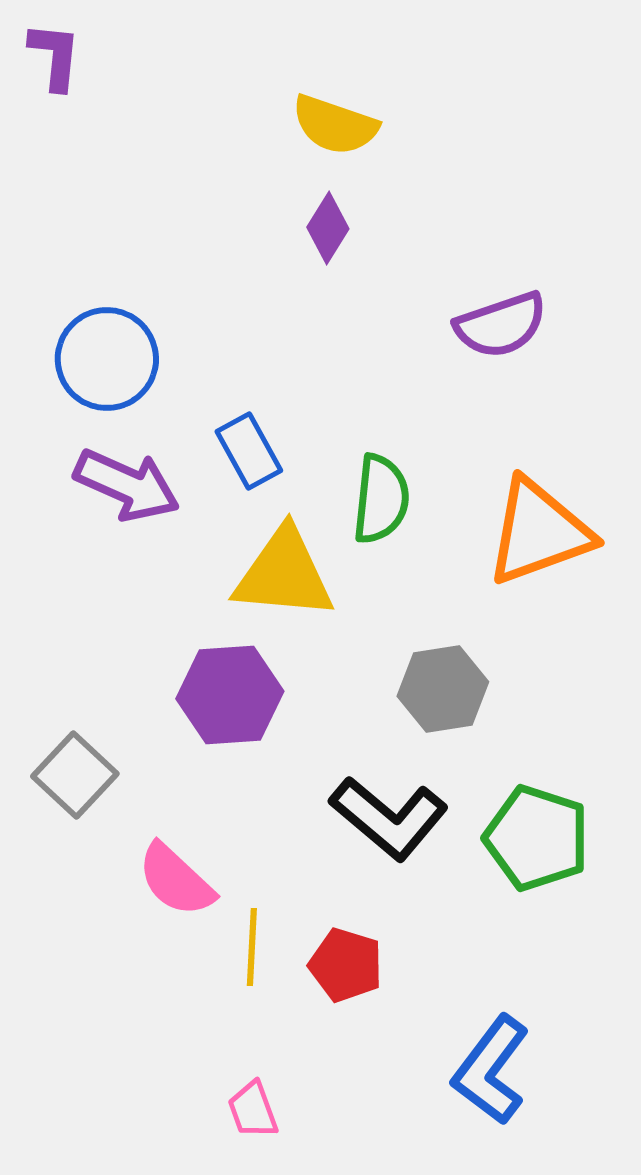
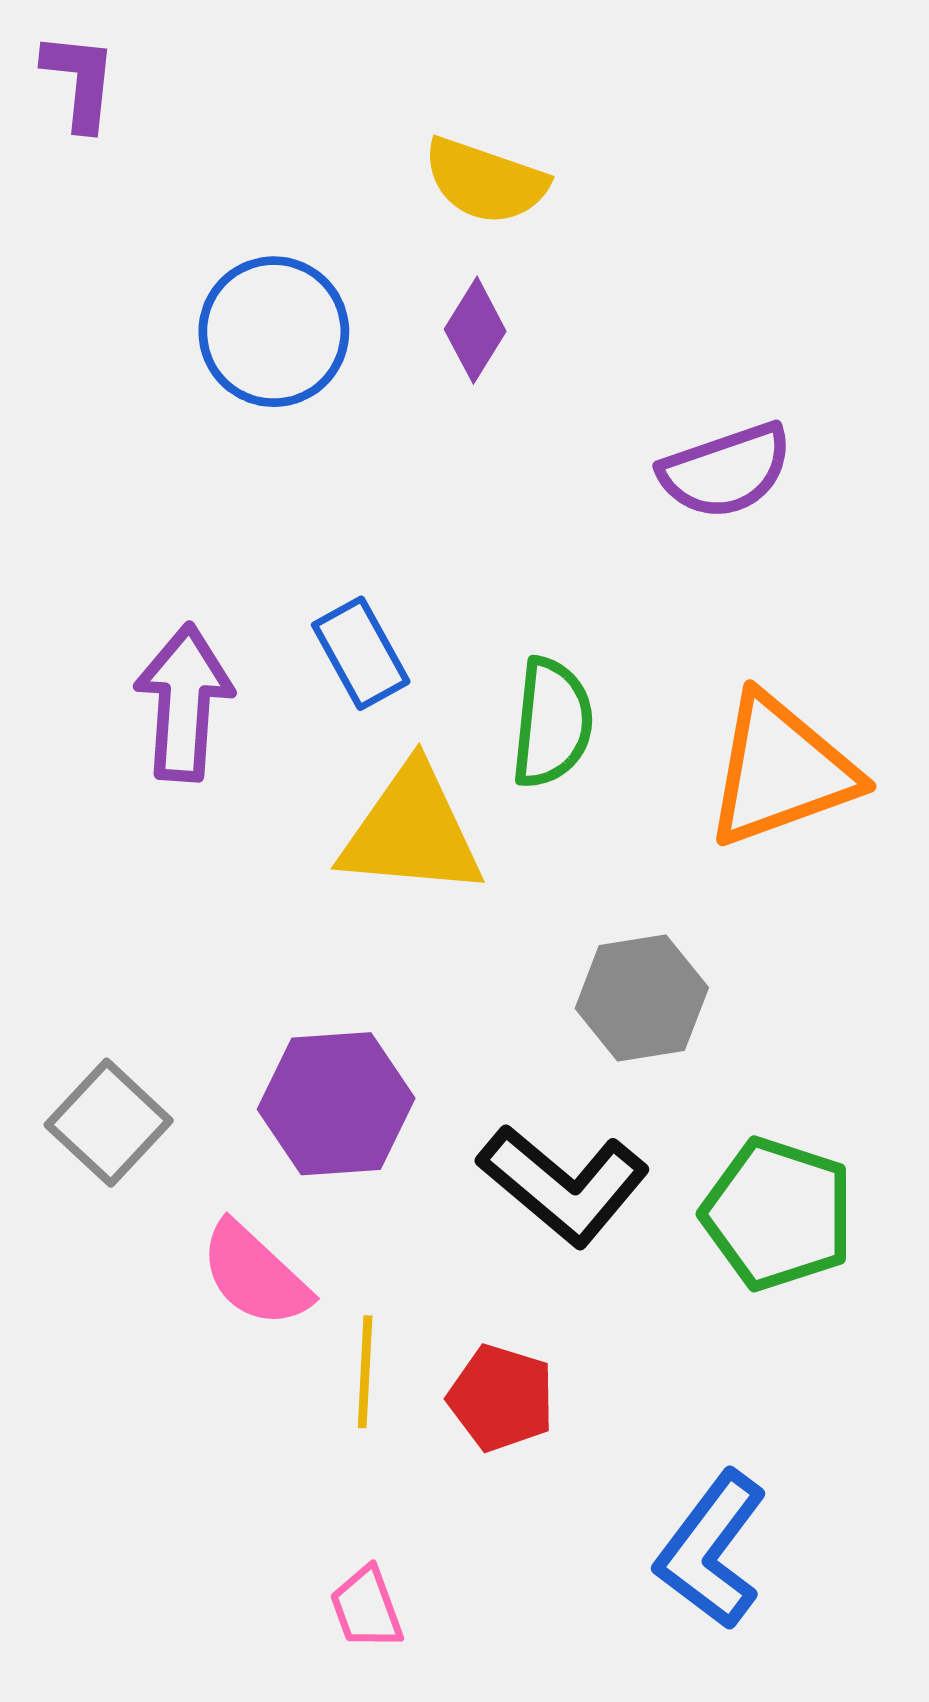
blue circle: (107, 359) -> (274, 332), moved
purple arrow: (127, 485) -> (184, 703), turned -110
purple hexagon: (230, 695) -> (336, 1104), moved

